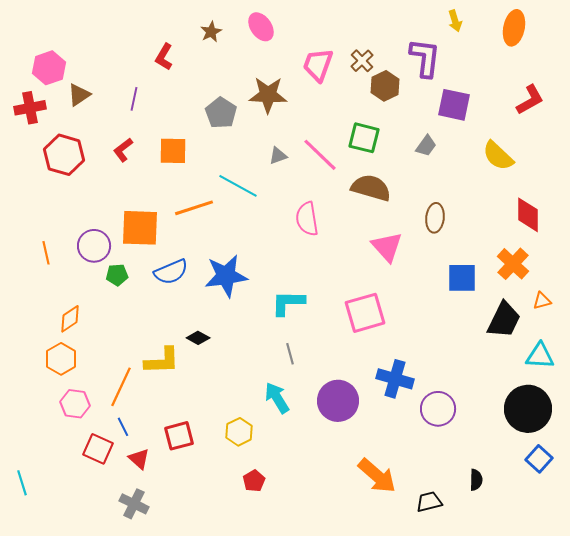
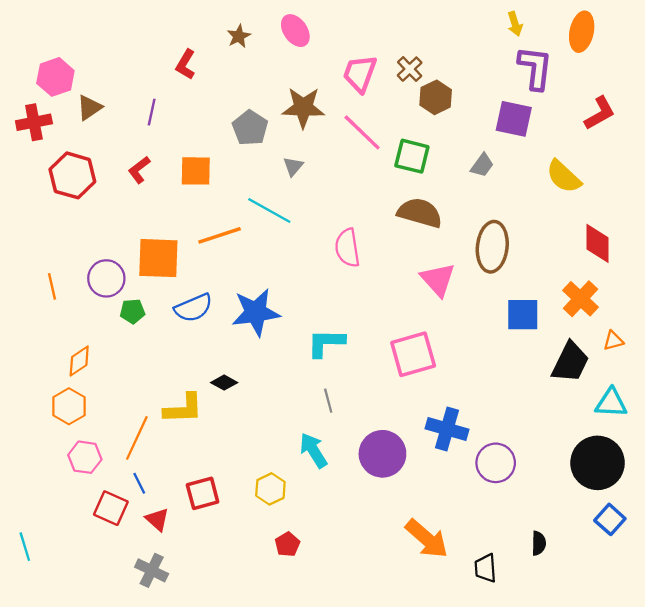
purple L-shape: (425, 58) -> (535, 68), moved
pink line: (320, 155) -> (362, 132), moved
gray triangle: (278, 156) -> (293, 166), moved, turned -30
brown ellipse: (435, 218) -> (492, 247), size x1.5
black trapezoid: (429, 502) -> (485, 568), turned -80

